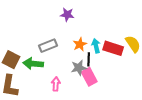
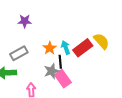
purple star: (67, 15) -> (25, 21), moved
red rectangle: (113, 48) -> (83, 48), turned -48

